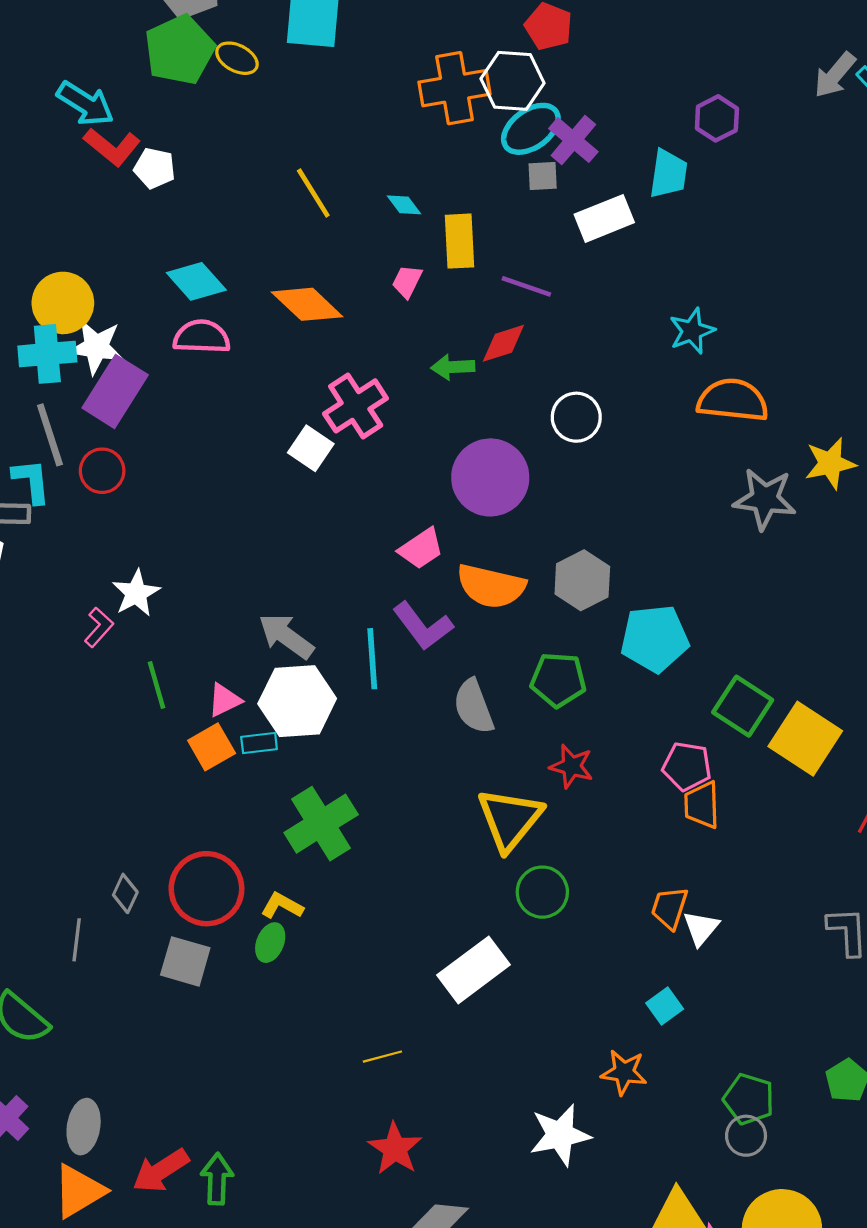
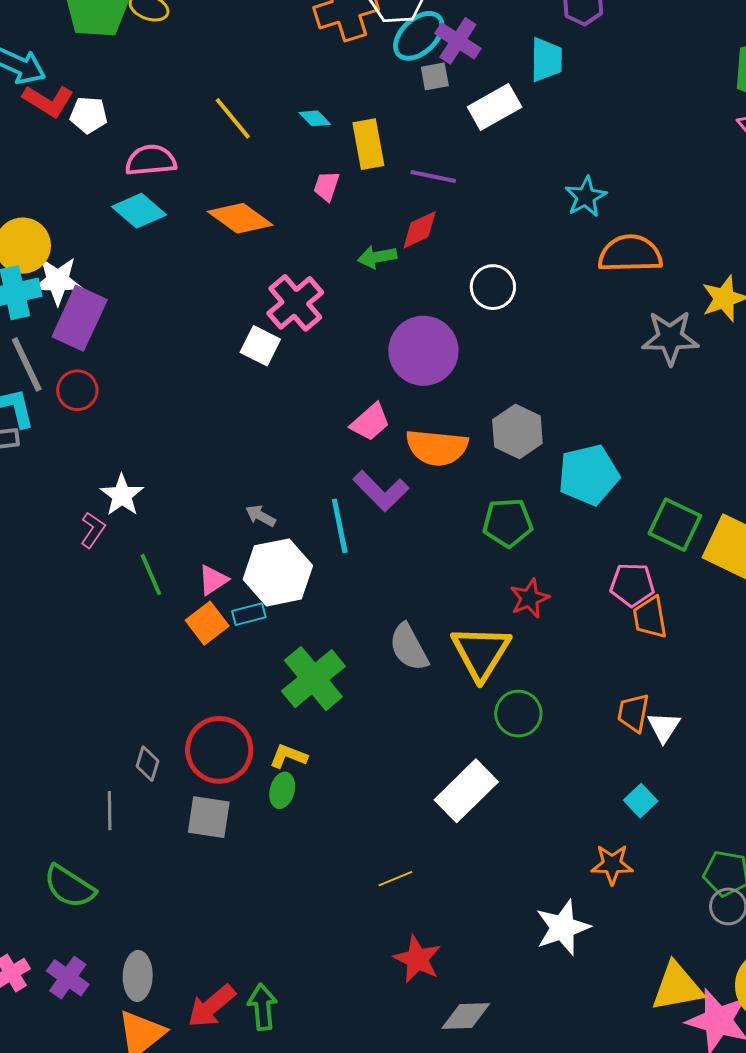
pink semicircle: (202, 337) -> (151, 160), moved
gray arrow: (286, 636) -> (260, 516), size x0.6
gray semicircle: (474, 707) -> (409, 647), moved
red star: (571, 766) -> (530, 598), turned -30

